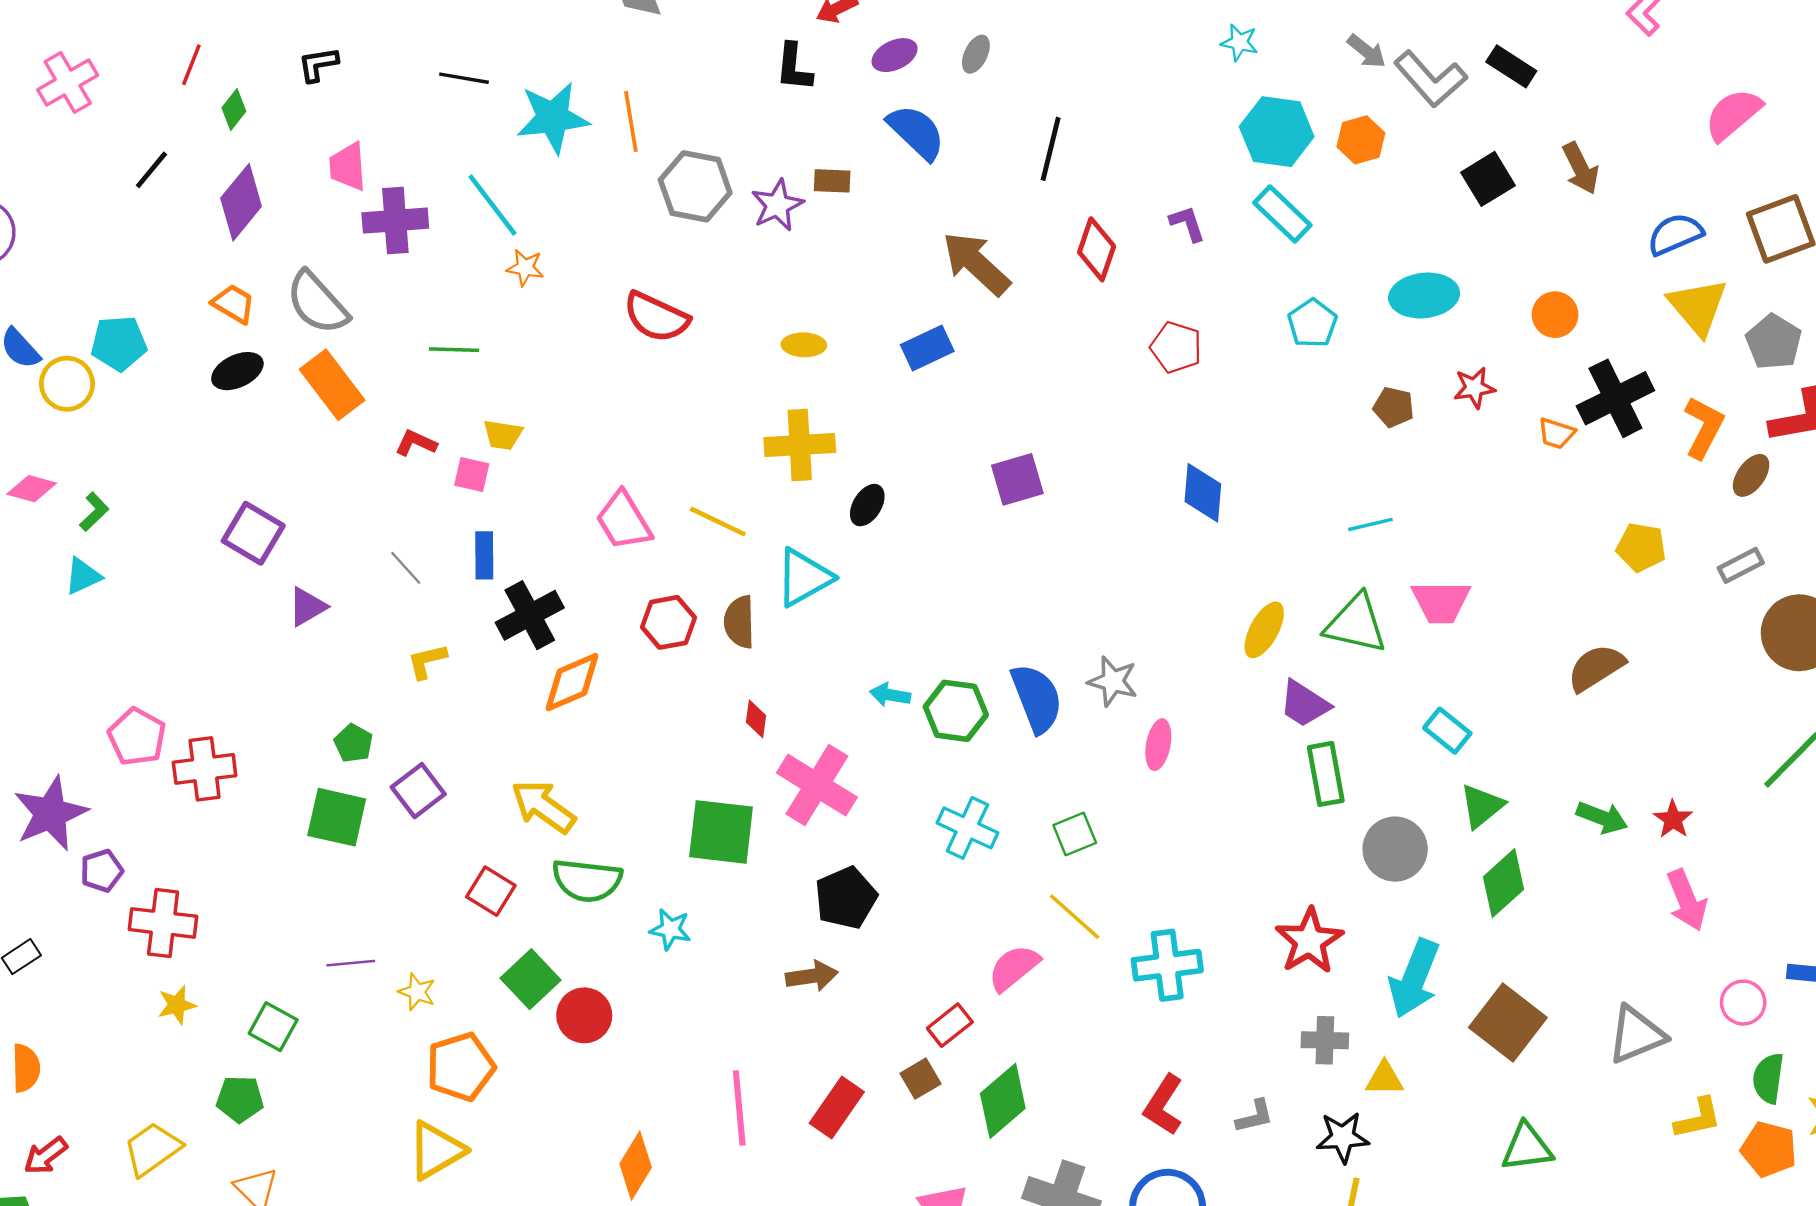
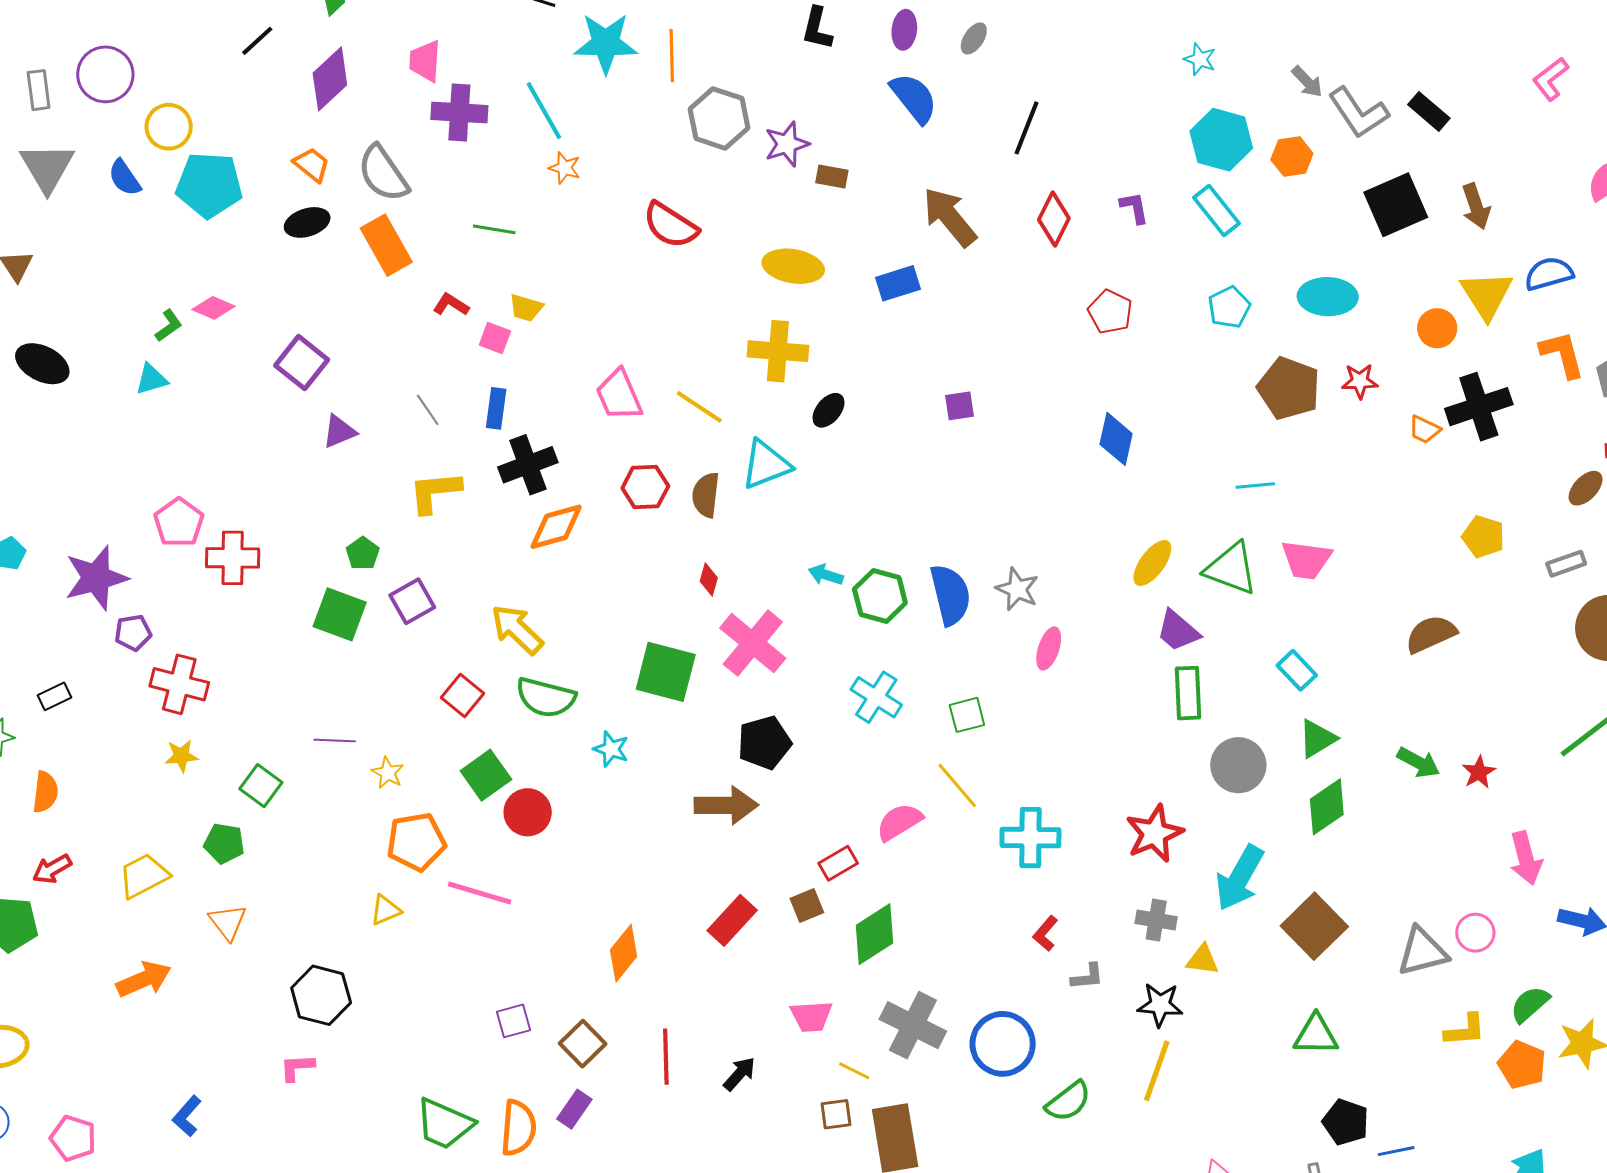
purple ellipse: (895, 55) -> (904, 30), turned -66
black square: (1488, 179) -> (1396, 205), size x1.4
brown rectangle: (832, 181) -> (832, 177), moved
yellow triangle: (1698, 307) -> (1487, 295), moved
cyan pentagon: (119, 343) -> (209, 185), size x1.4
yellow ellipse: (804, 345) -> (793, 266), size x1.6
yellow circle: (67, 384) -> (169, 127), moved
brown pentagon: (1394, 407) -> (1289, 388), size x1.8
orange L-shape: (1704, 427) -> (1562, 354), moved, turned -50
purple square: (1017, 479) -> (960, 406), size x0.7
pink diamond: (32, 489) -> (213, 308), moved
yellow L-shape: (427, 661) -> (435, 492), size x1.5
pink arrow: (1687, 900) -> (1526, 858), moved
brown arrow: (812, 976) -> (726, 805), size x1.4
pink circle: (1743, 1003) -> (1475, 933), moved
green semicircle: (1768, 1078) -> (1530, 1004), turned 33
red L-shape: (1163, 1105) -> (1045, 933), moved, size x0.7
pink line: (739, 1108) -> (480, 893), moved, turned -76
yellow triangle: (436, 1150) -> (386, 910), size x0.6
orange diamond: (636, 1166) -> (624, 953), moved

